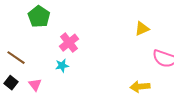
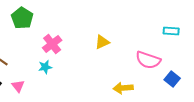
yellow triangle: (142, 29) -> (102, 42), moved

